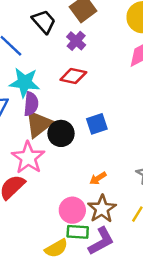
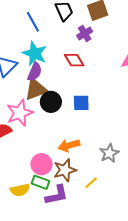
red diamond: (73, 76) -> (74, 60), turned 30
orange arrow: (98, 178) -> (69, 145), size x1.5

